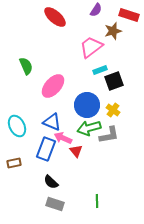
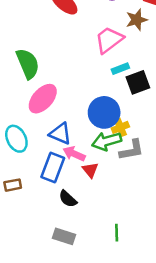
green semicircle: (26, 66) -> (28, 64), size x1.4
pink ellipse: (53, 86) -> (43, 99), moved
yellow cross: (113, 110) -> (120, 127), moved, turned 32
black semicircle: (51, 182) -> (68, 199), moved

